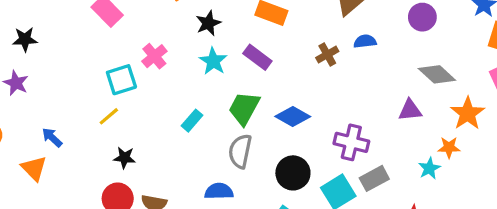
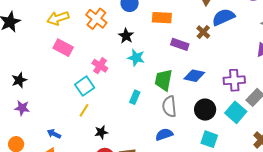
blue semicircle: (365, 41) -> (223, 17), size x1.6
purple rectangle: (257, 57) -> (180, 44), moved

